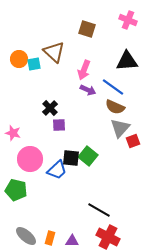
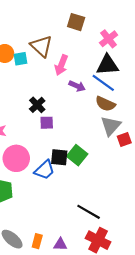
pink cross: (128, 20) -> (109, 39), moved, turned 30
black triangle: (127, 61) -> (107, 65), moved
pink arrow: (84, 70) -> (61, 65), moved

